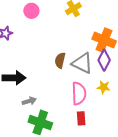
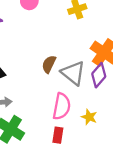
yellow star: (104, 87) -> (89, 117), moved

